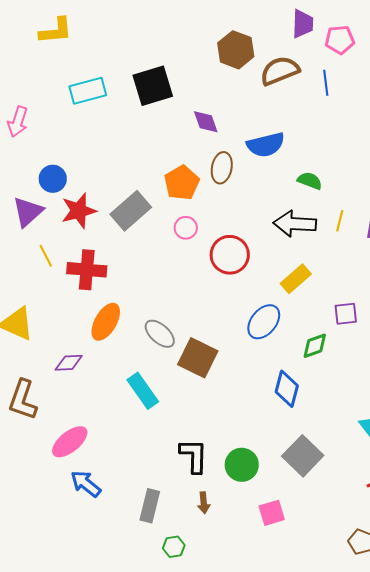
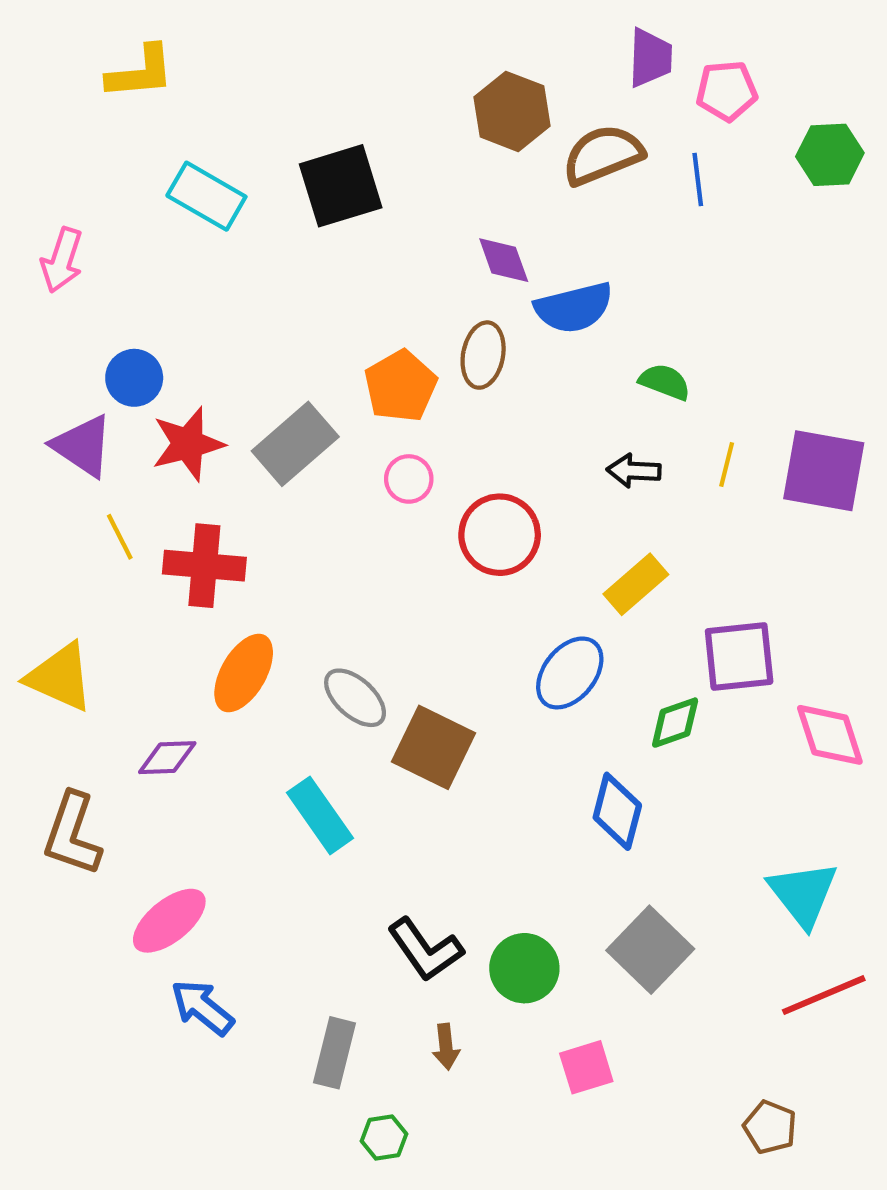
cyan rectangle: (88, 91) -> (206, 196), turned 45
purple diamond: (206, 122) -> (504, 260), moved
purple triangle: (28, 212) -> (83, 446), turned -44
black arrow: (295, 224) -> (634, 471), size x0.6
purple square: (346, 314) -> (739, 656), size x1.5
black L-shape: (194, 456) -> (425, 950), turned 144

